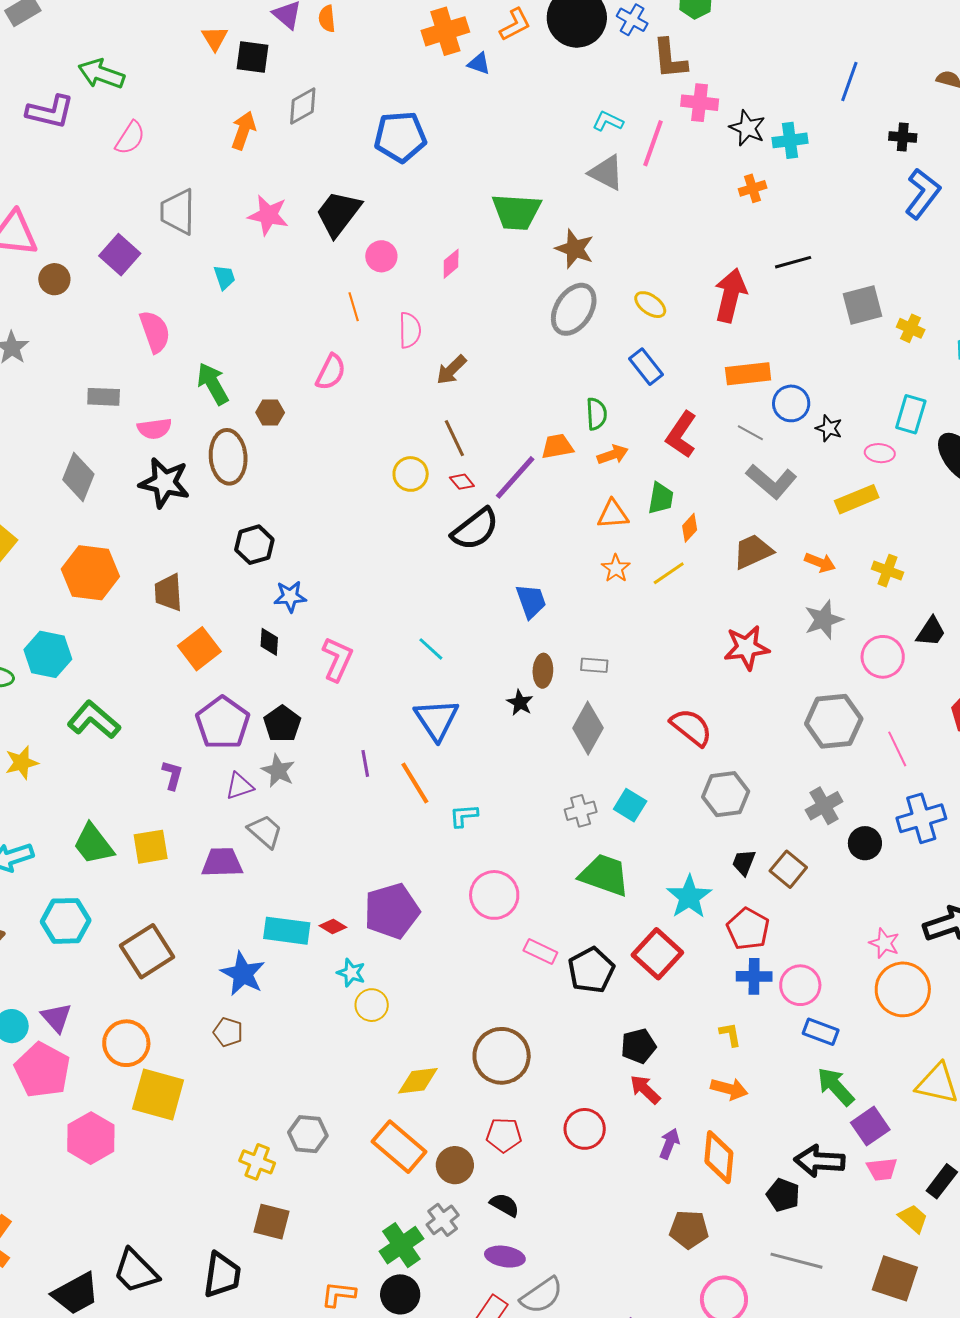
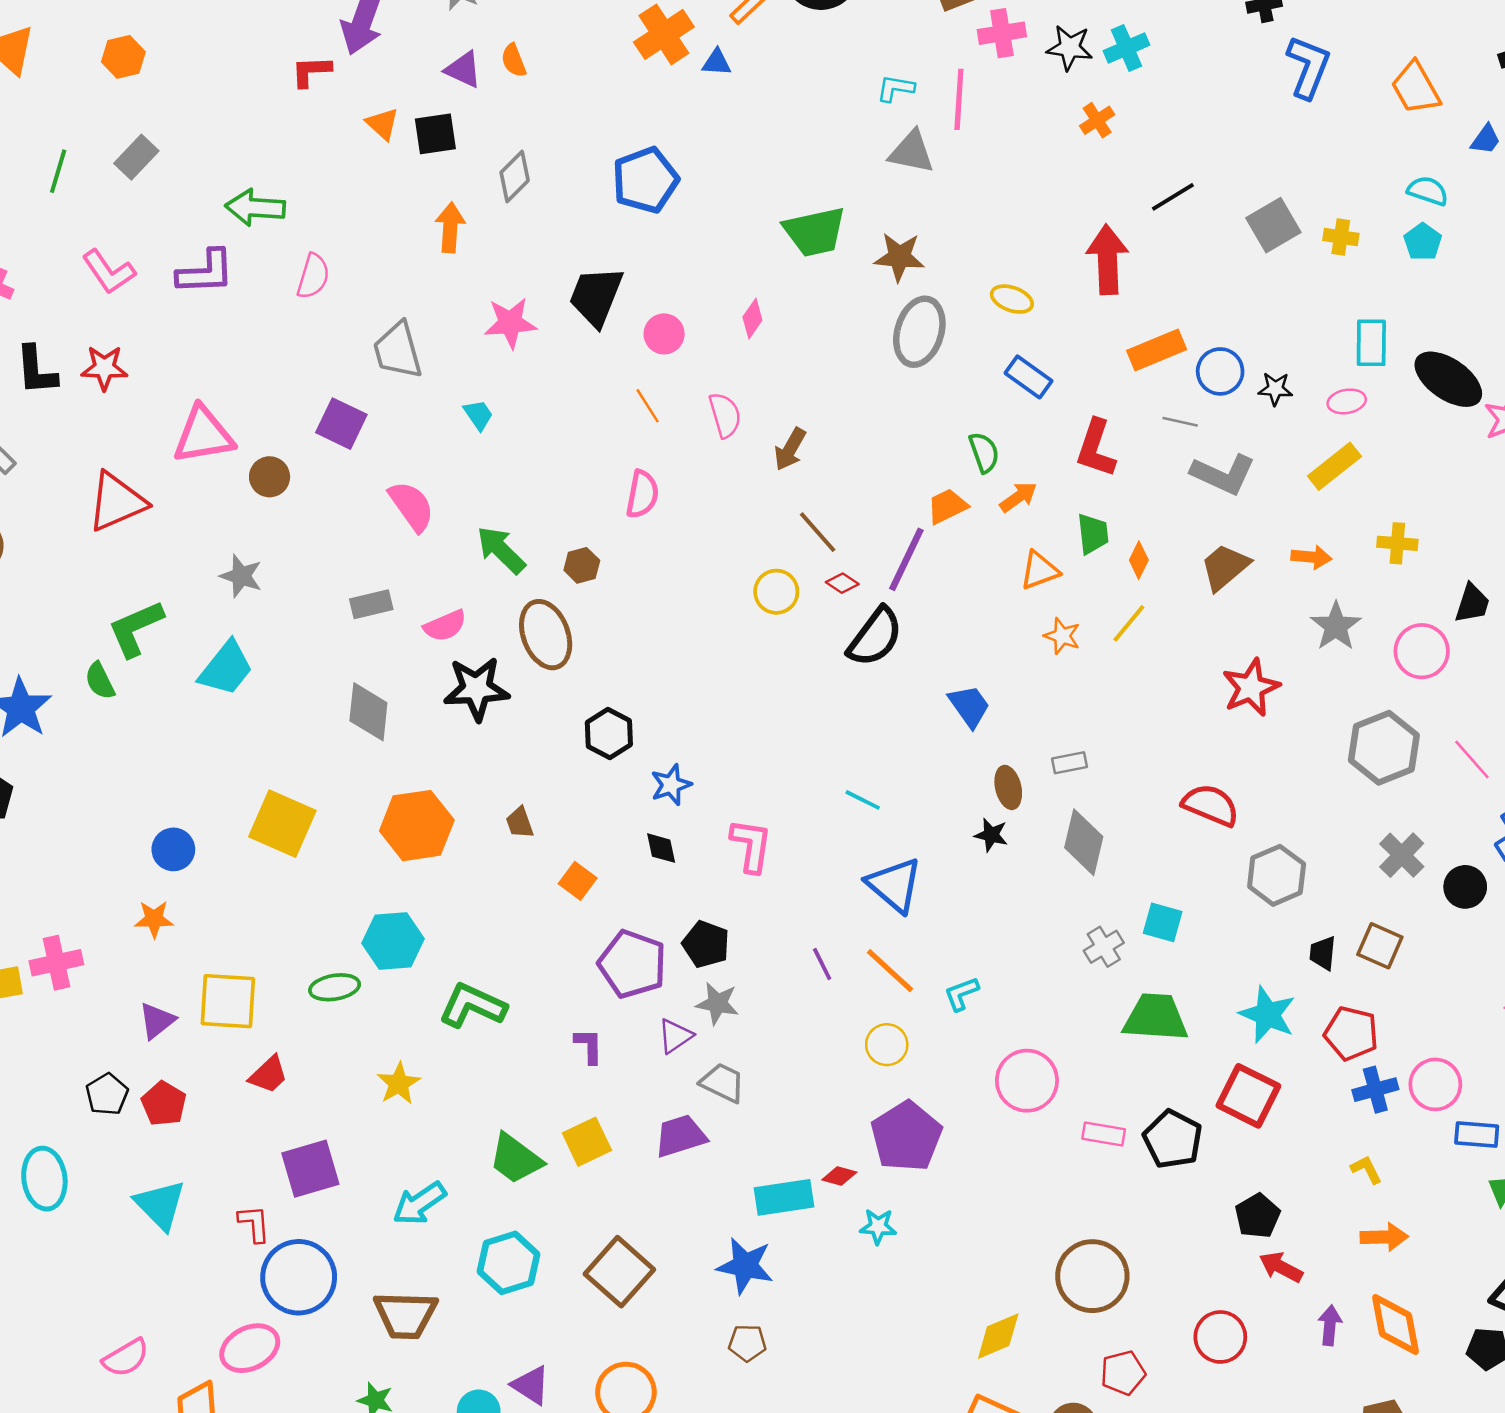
brown trapezoid: (168, 592) -> (520, 823), size x0.7
orange square: (199, 649) -> (578, 881), size x0.7
yellow circle: (372, 1005) -> (887, 1045), moved

